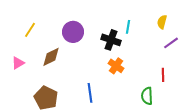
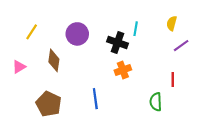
brown diamond: (51, 57) -> (54, 60), turned -55
orange cross: (116, 66) -> (123, 70), turned 35

